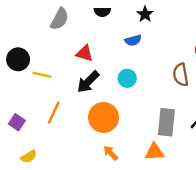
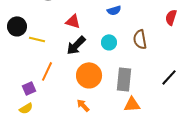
brown semicircle: (181, 75) -> (140, 39), moved
purple square: (17, 122) -> (29, 88), moved, turned 32
gray rectangle: (166, 122) -> (124, 79), moved
orange arrow: (111, 153) -> (83, 105), moved

